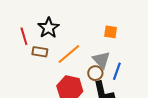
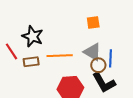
orange line: (69, 54) -> (60, 56), turned 55
brown circle: (95, 73) -> (98, 65), moved

